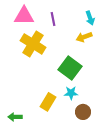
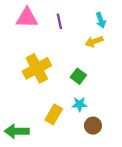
yellow cross: (33, 44) -> (37, 68), moved, turned 30
green square: (70, 68) -> (78, 76), size x0.6
green arrow: (15, 117) -> (17, 131), size x1.5

